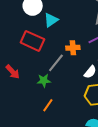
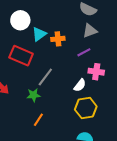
orange cross: (73, 48) -> (58, 39), moved

